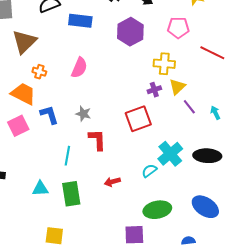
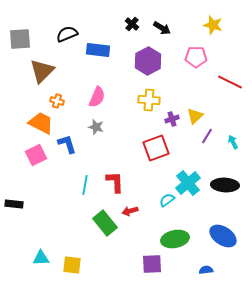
yellow cross: (164, 64) -> (149, 100), moved
purple line: (189, 107) -> (207, 136), turned 70
gray star: (83, 114) -> (96, 127), moved
red L-shape: (97, 140) -> (115, 182), moved
cyan triangle: (40, 189) -> (41, 258), moved
green rectangle: (71, 194) -> (105, 223), moved, turned -30

